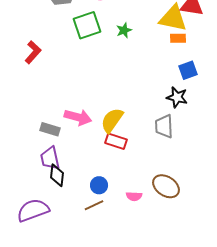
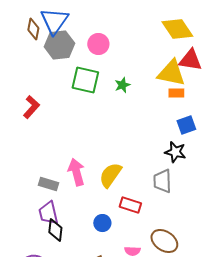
green square: (87, 25) -> (85, 80), turned 32
pink arrow: (78, 117) -> (76, 172), turned -120
red rectangle: (116, 141) -> (130, 205), moved
blue circle: (99, 185) -> (102, 223), moved

